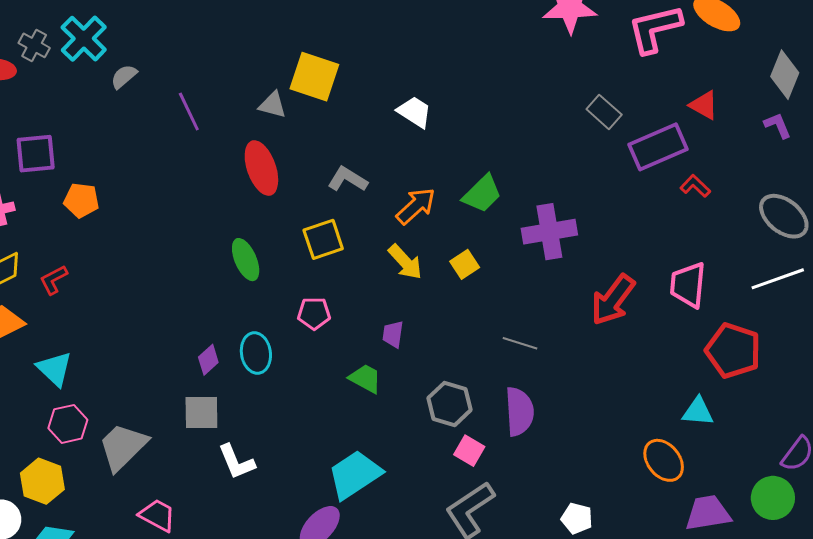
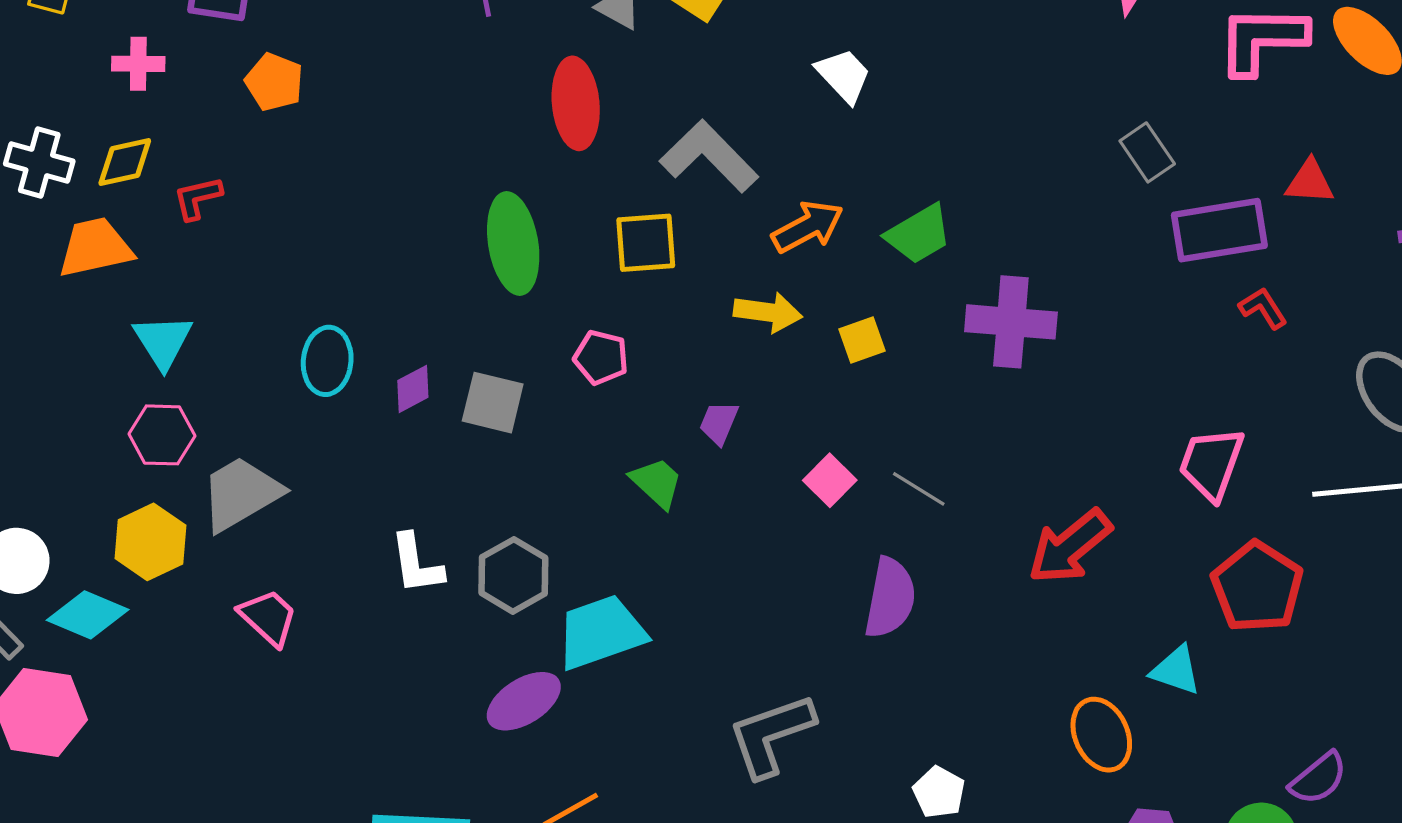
red triangle: (704, 105) -> (1310, 182), turned -40
gray L-shape: (348, 179) -> (709, 156), size x1.5
green ellipse: (246, 260) -> (513, 244), size x1.4
yellow arrow: (405, 262) -> (768, 312), turned -54
red arrow: (613, 300) -> (1070, 546), moved
cyan ellipse: (256, 353) -> (327, 361), moved
gray hexagon: (450, 404) -> (513, 575), moved
gray square: (201, 412) -> (493, 403), moved
pink square: (469, 451) -> (830, 480), moved
yellow hexagon: (42, 481) -> (150, 542), moved

